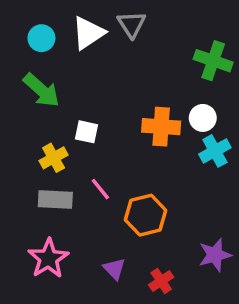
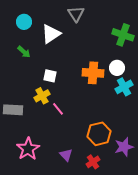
white triangle: (88, 33) -> (51, 34), moved
green arrow: (41, 90) -> (24, 52), size x0.6
yellow cross: (54, 158) -> (42, 96), moved
gray rectangle: (55, 199) -> (13, 110), moved
orange hexagon: (146, 215) -> (99, 134), moved

